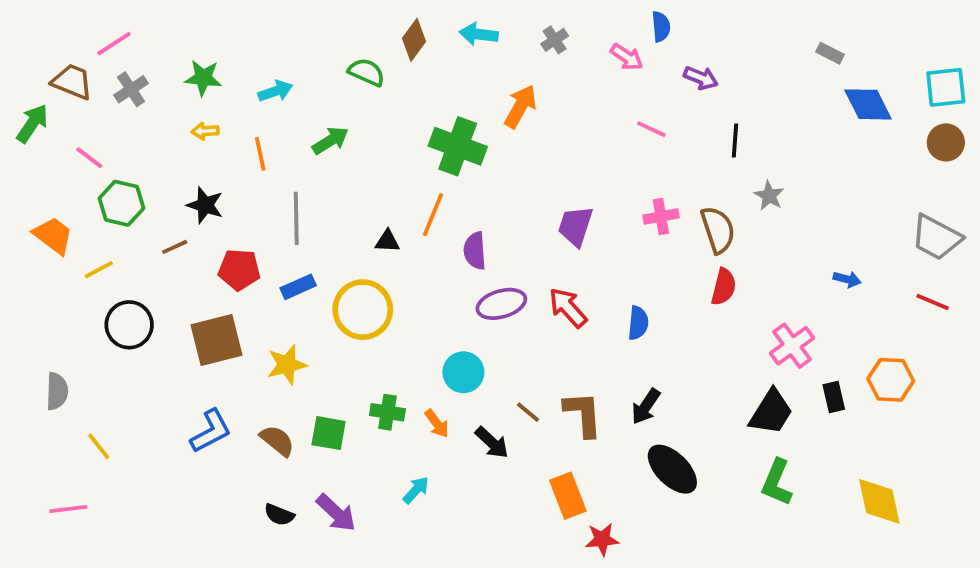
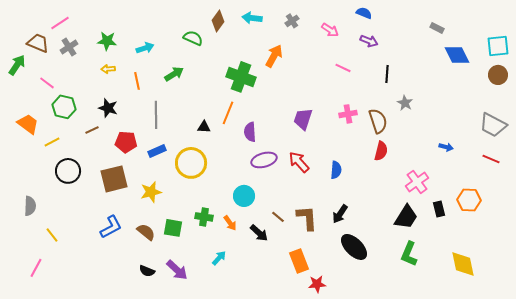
blue semicircle: (661, 27) -> (364, 13), moved, turned -63
pink line: (68, 509) -> (36, 268), turned -54

